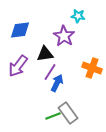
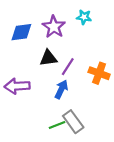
purple star: (64, 36) -> (54, 27), moved
purple arrow: (18, 66) -> (17, 86), moved, turned 50
purple line: (50, 72) -> (68, 67), moved

